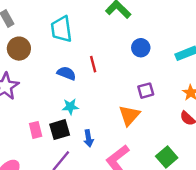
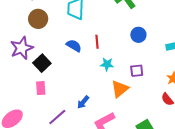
cyan star: (70, 107) -> (107, 64), moved
black square: (60, 130) -> (42, 63), moved, turned -36
blue arrow: (88, 138) -> (83, 102), turned 40

